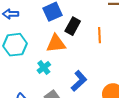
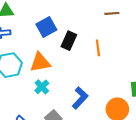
orange triangle: (56, 44) -> (40, 62), moved

